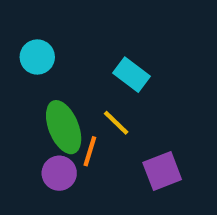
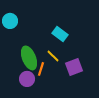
cyan circle: (37, 57) -> (10, 21), moved
purple square: (162, 171) -> (74, 67), moved

